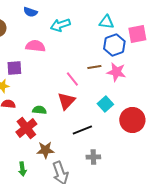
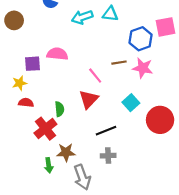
cyan triangle: (106, 22) -> (110, 14), moved
pink semicircle: (35, 46) -> (57, 54), moved
green semicircle: (39, 110) -> (59, 109), turned 80
gray cross: (93, 157) -> (108, 156), moved
green arrow: (22, 169) -> (49, 165), moved

